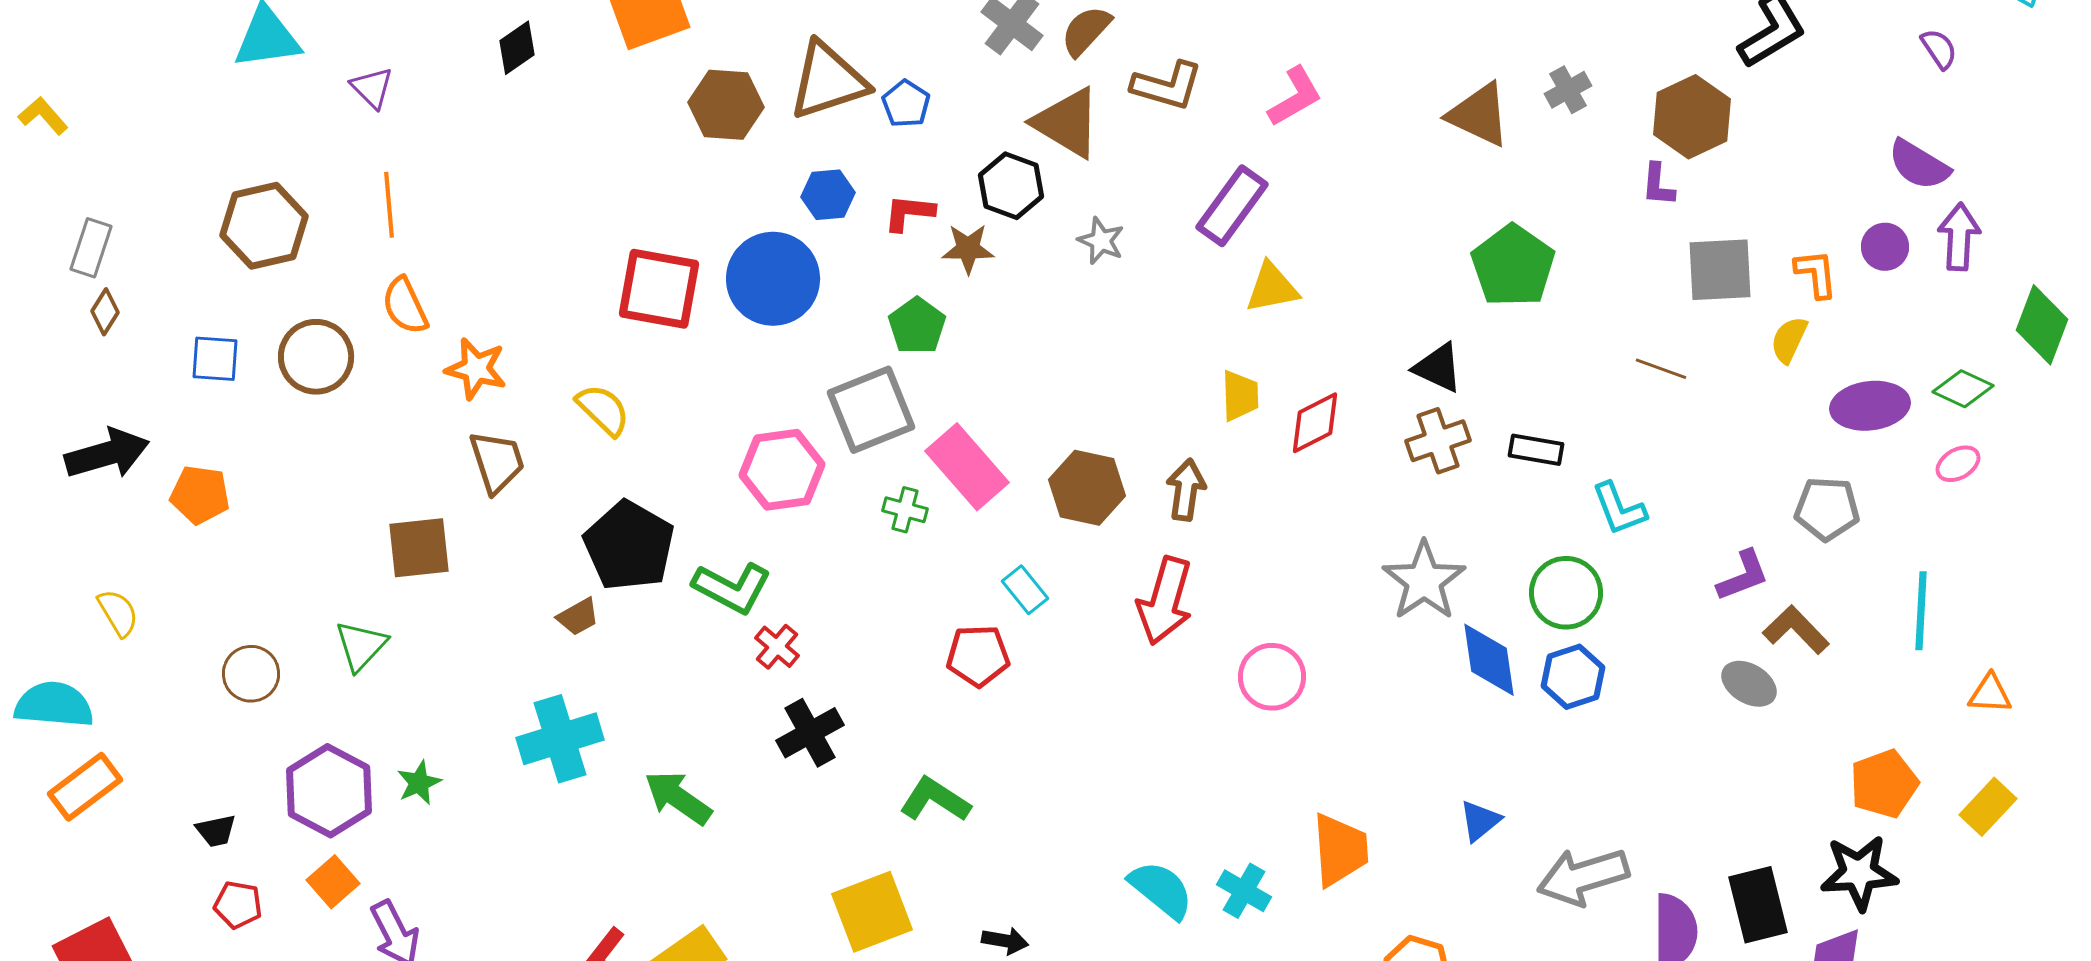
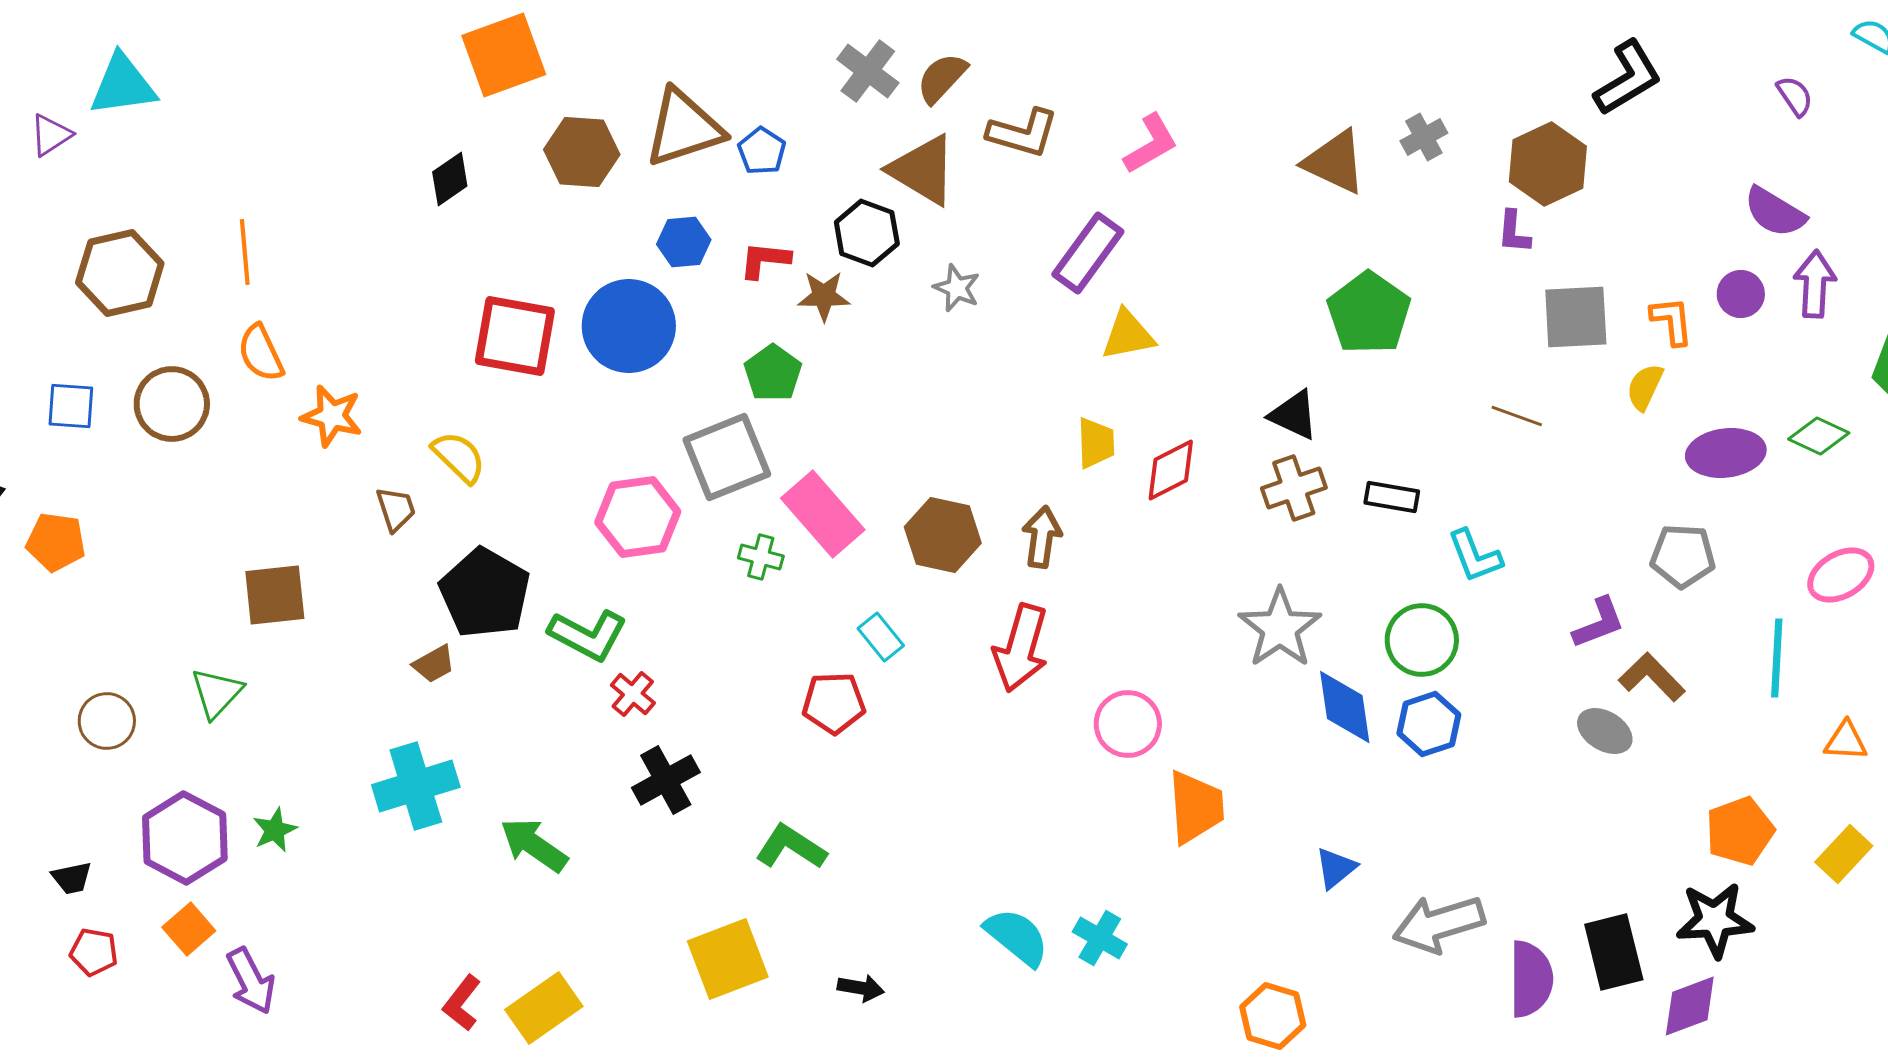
black diamond: (517, 48) -> (450, 179), moved
purple triangle: (372, 88) -> (51, 135), moved, turned 42
brown trapezoid: (497, 462) -> (396, 509), moved, size x0.7
pink ellipse: (1958, 464) -> (1841, 575), moved, size x1.5
orange trapezoid: (1340, 850) -> (1196, 807), moved

